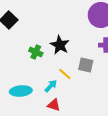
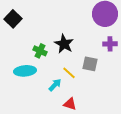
cyan ellipse: (21, 91) -> (25, 71), moved
red triangle: (54, 105) -> (70, 104), moved

